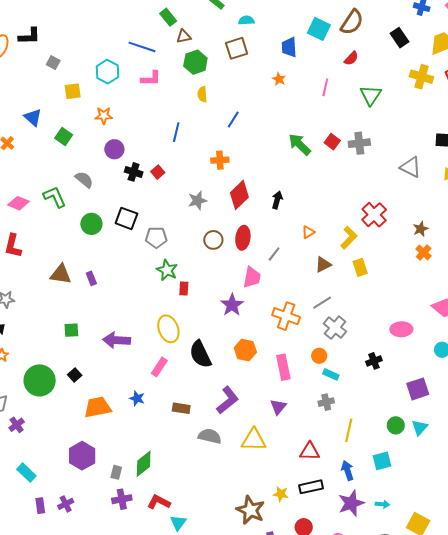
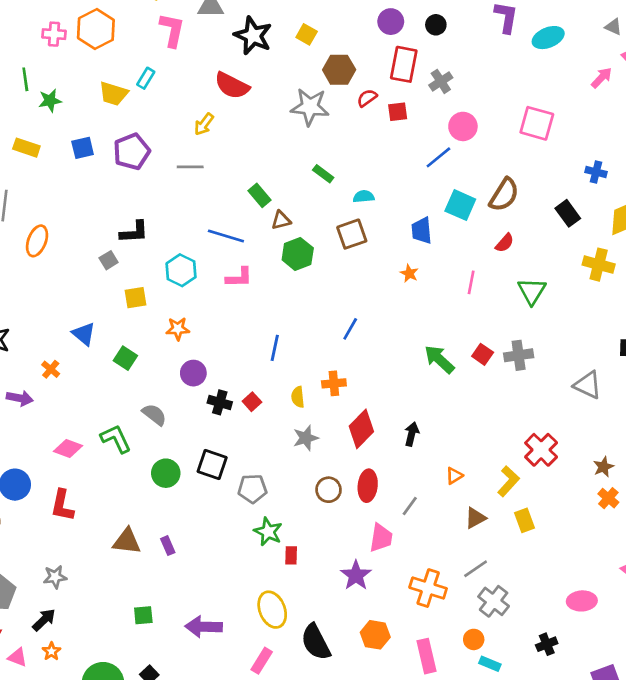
black L-shape: (29, 36) -> (134, 232), moved
gray square: (53, 63) -> (109, 260), turned 32
yellow semicircle: (202, 94) -> (298, 397), moved

